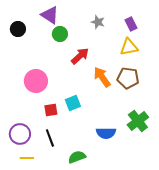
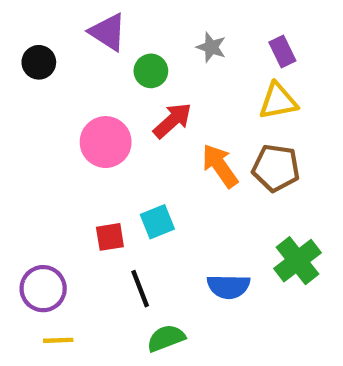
green circle: (60, 34) -> (151, 71), moved
pink circle: (36, 81) -> (106, 142), moved
black line: (50, 138) -> (140, 289), moved

